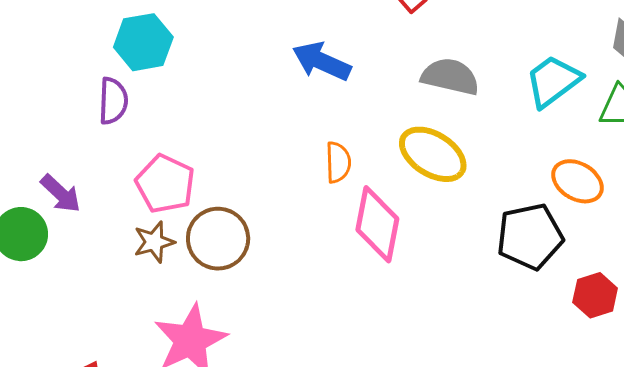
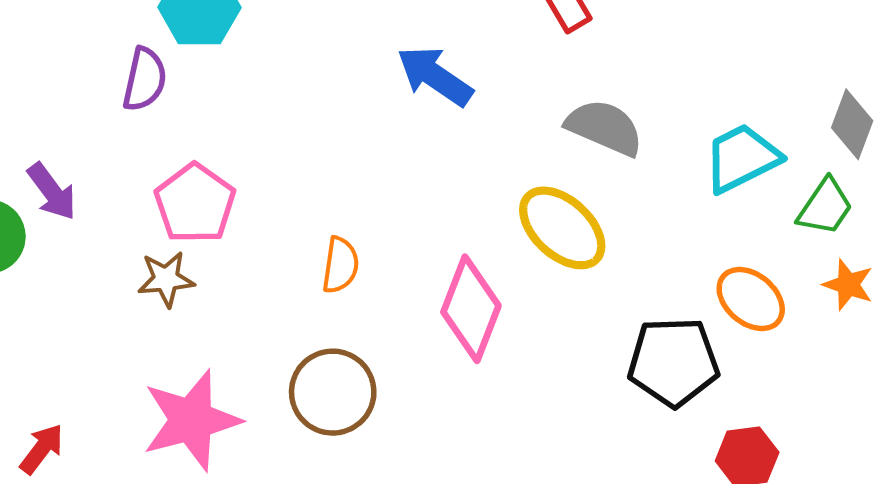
orange semicircle: (338, 162) -> (340, 265), moved
brown circle: (218, 239) -> (333, 392), moved

